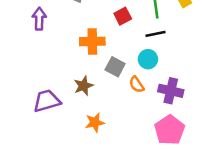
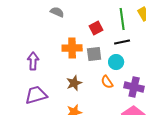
purple arrow: (39, 19) -> (33, 61), moved
gray square: (115, 67) -> (94, 54), moved, turned -35
brown star: (83, 86) -> (74, 83), moved

